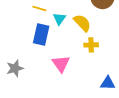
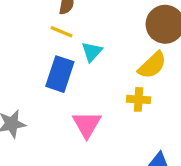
yellow semicircle: (82, 23) -> (152, 65), moved, turned 84

